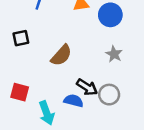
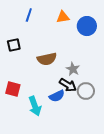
gray star: (114, 54) -> (73, 69), moved
brown semicircle: (61, 55) -> (47, 59), turned 36
blue semicircle: (74, 101) -> (57, 96), turned 140

